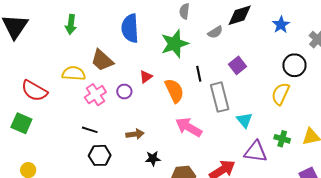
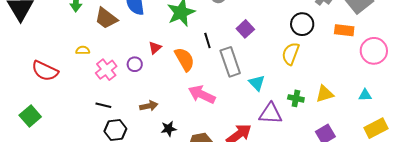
brown trapezoid: (102, 60) -> (106, 18), moved
yellow semicircle: (74, 73) -> (83, 50), size x0.6
green square: (21, 123) -> (30, 116), moved, turned 30

